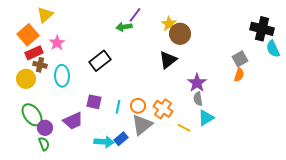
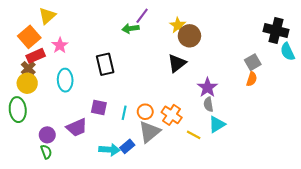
black rectangle: (100, 61) -> (105, 64), turned -65
brown cross: (40, 65) -> (28, 68), moved, turned 32
green ellipse: (32, 115) -> (18, 110), moved, turned 30

